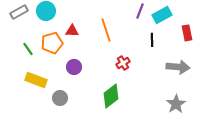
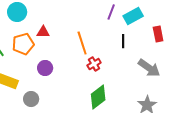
orange line: (106, 30) -> (82, 43), moved
gray arrow: (178, 67) -> (149, 68), turned 30
green diamond: (111, 96) -> (98, 97), moved

